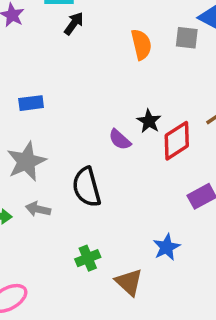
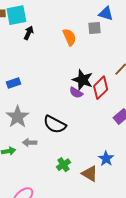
black star: (149, 121) -> (83, 80), size x1.5
purple semicircle: (120, 140) -> (76, 93), moved
black semicircle: (87, 187) -> (55, 124), turned -35
blue star: (166, 247) -> (106, 159), moved

